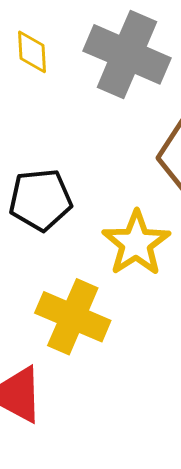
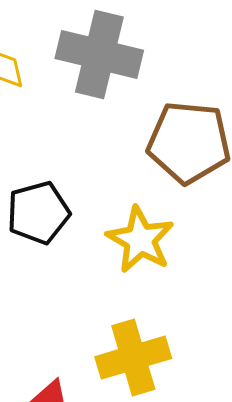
yellow cross: (73, 317) -> (133, 358), moved, turned -30

